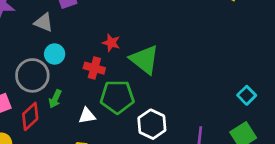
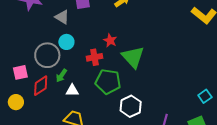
red cross: (94, 68) -> (94, 57), turned -35
white triangle: (87, 116) -> (72, 90), moved

